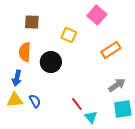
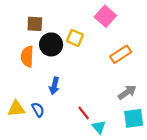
black circle: (51, 62) -> (51, 44), moved
blue arrow: (17, 78) -> (54, 86), moved

